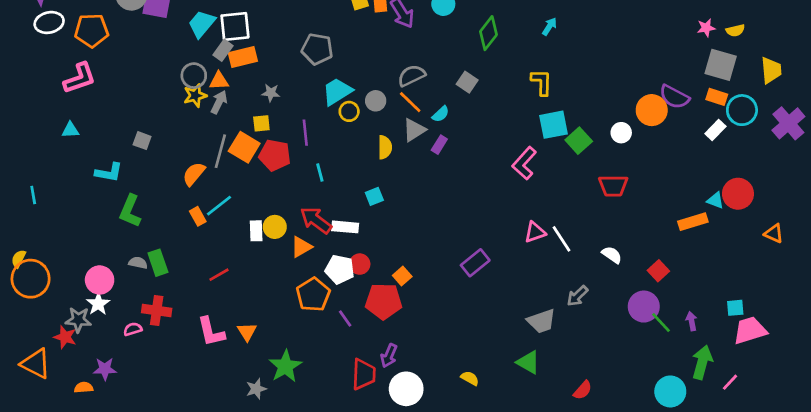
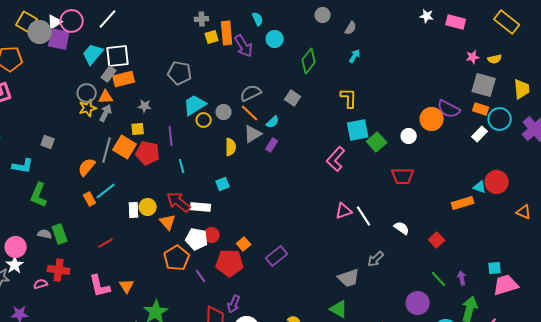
orange triangle: (301, 247) -> (168, 222), turned -42
purple rectangle: (475, 263) -> (277, 256), moved
purple circle: (644, 307) -> (418, 303), moved

